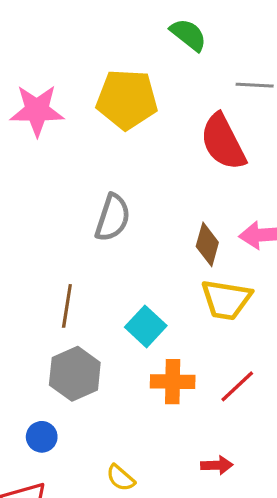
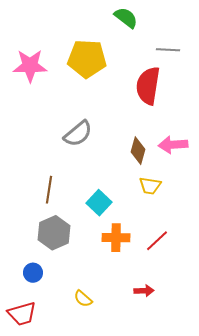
red semicircle: (223, 142) -> (148, 86), turned 36
gray semicircle: (113, 218) -> (78, 134), turned 32
yellow trapezoid: (226, 300) -> (150, 186), size x0.7

